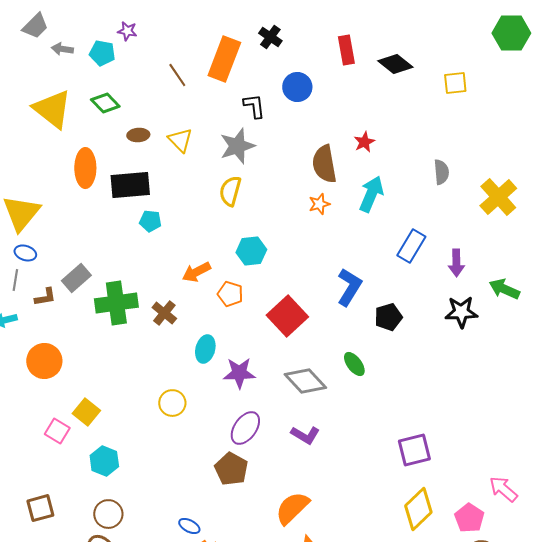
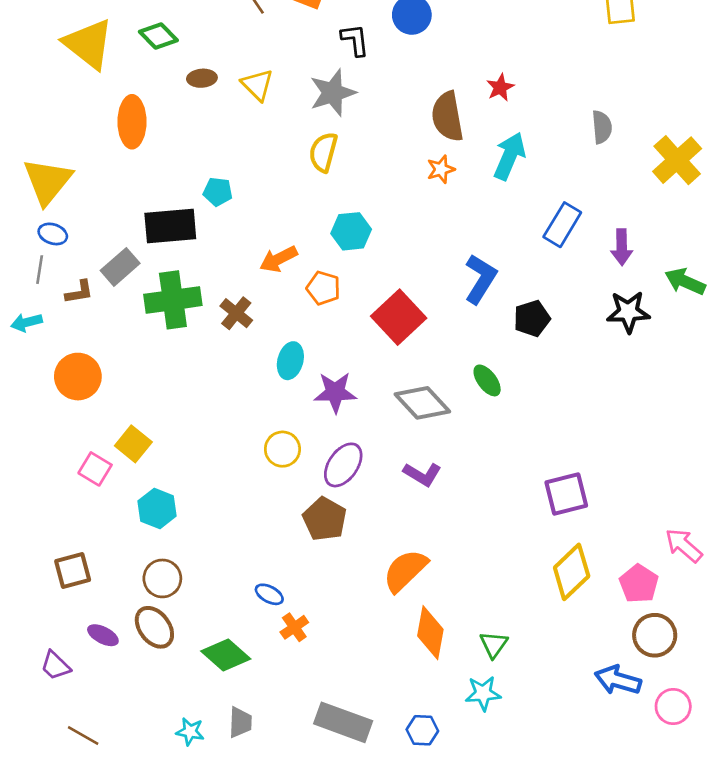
black rectangle: (130, 185) -> (170, 226), moved
yellow circle: (172, 403) -> (282, 449), moved

